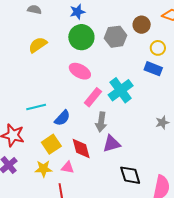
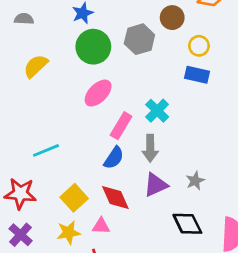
pink ellipse: (80, 71) -> (98, 93), turned -65
cyan cross: (121, 90) -> (157, 111), size x0.7
blue semicircle: (62, 118) -> (114, 158), moved
gray arrow: (101, 122) -> (150, 148), moved
gray star: (162, 122) -> (195, 181), moved

